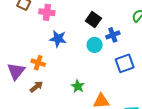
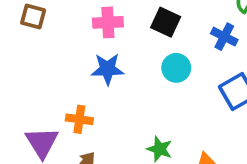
pink cross: (47, 12) -> (108, 22), moved
blue cross: (113, 35) -> (224, 37), moved, turned -32

